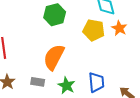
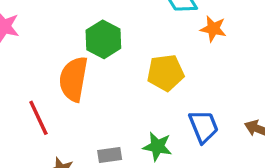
yellow pentagon: (94, 30) -> (165, 73), moved
orange semicircle: (54, 57) -> (73, 79), moved

